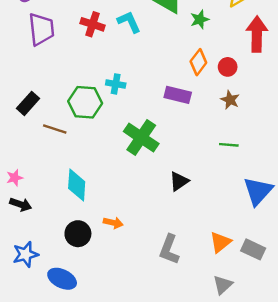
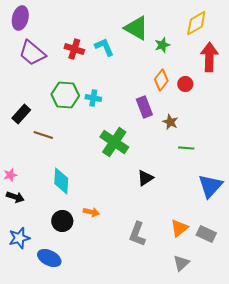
purple trapezoid: (41, 29) -> (32, 53), turned 136
purple rectangle: (178, 95) -> (144, 107), turned 55
brown star: (230, 100) -> (170, 122), moved
green hexagon: (85, 102) -> (65, 95), moved

